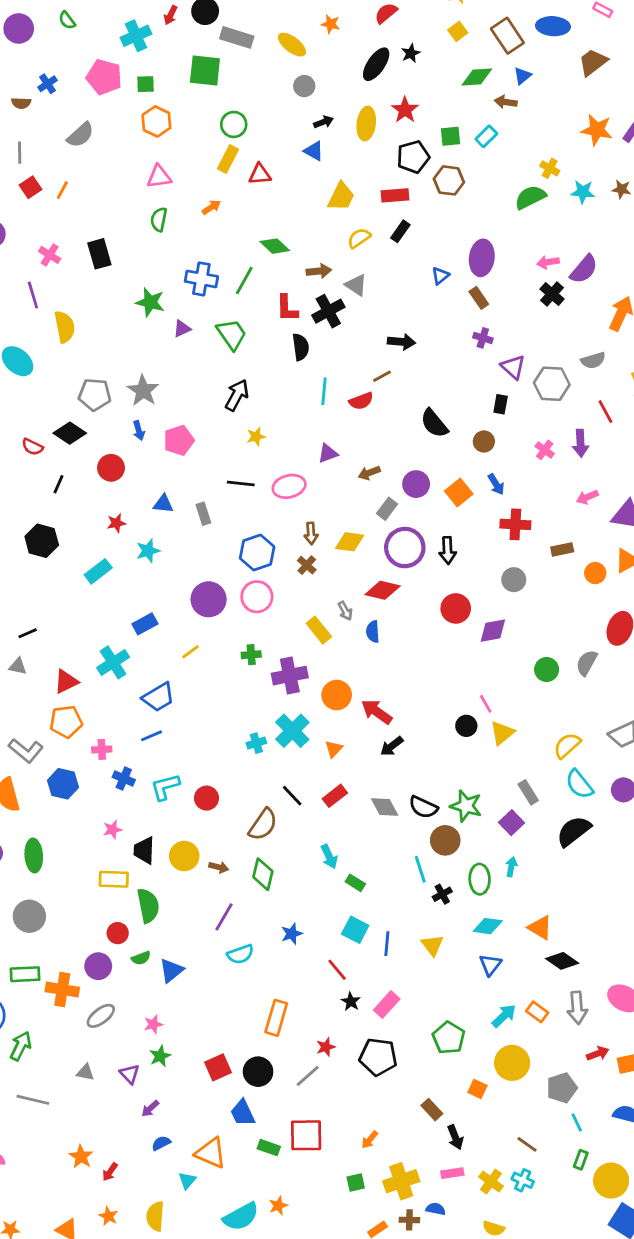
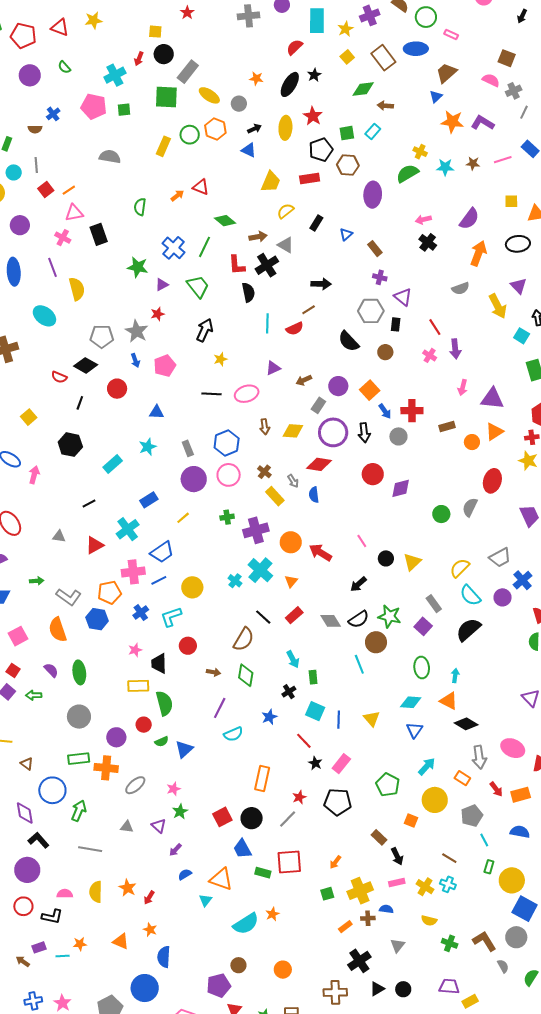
orange star: (331, 24) -> (256, 78), moved
gray rectangle: (237, 37) -> (188, 72), turned -65
yellow ellipse: (292, 45) -> (209, 95), moved
blue triangle: (522, 76) -> (436, 97), moved
orange hexagon: (156, 121) -> (215, 129), moved
gray semicircle: (80, 135) -> (110, 157), moved, turned -125
yellow rectangle: (228, 159) -> (163, 146), moved
red triangle: (260, 174) -> (201, 187), moved, turned 30
pink triangle: (159, 177) -> (74, 213), moved
orange line: (62, 190) -> (69, 190), turned 32
black rectangle: (400, 231) -> (316, 223), moved
purple ellipse: (482, 258) -> (373, 195), moved
purple semicircle: (584, 269) -> (469, 219), moved
blue cross: (201, 279) -> (174, 248), turned 35
gray hexagon: (552, 384) -> (371, 311), moved
red line: (605, 412) -> (435, 327), moved
blue arrow: (496, 484) -> (385, 411), moved
pink arrow: (587, 497) -> (463, 387), turned -49
gray rectangle: (203, 514) -> (188, 448), moved
red star: (116, 523) -> (158, 314), moved
brown cross: (307, 565) -> (264, 472), moved
gray circle: (514, 580) -> (398, 436), moved
black line: (28, 633) -> (89, 504), moved
pink line: (486, 704) -> (362, 541), moved
orange pentagon: (66, 722) -> (109, 592), moved
cyan cross: (256, 743) -> (235, 581), turned -32
black arrow: (392, 746) -> (358, 584), moved
pink cross: (102, 749) -> (133, 572), moved, size x1.6
blue cross: (124, 778) -> (141, 613), turned 35
red circle: (207, 798) -> (188, 646), moved
black semicircle: (423, 807) -> (359, 619), turned -55
yellow circle: (184, 856) -> (192, 587), moved
cyan arrow: (511, 867) -> (455, 675), moved
green ellipse: (480, 879) -> (422, 668), moved
green rectangle: (355, 883) -> (313, 677), turned 56
black cross: (442, 894) -> (289, 692), moved
purple circle: (98, 966) -> (116, 737), moved
orange rectangle: (537, 1012) -> (462, 778), moved
red arrow: (598, 1053) -> (496, 789), turned 77
yellow semicircle: (155, 1216) -> (96, 892), moved

